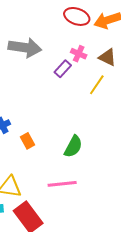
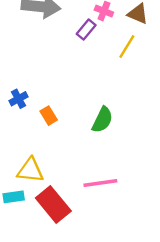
pink line: (62, 184) -> (100, 183), moved

